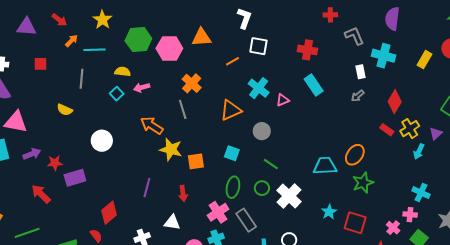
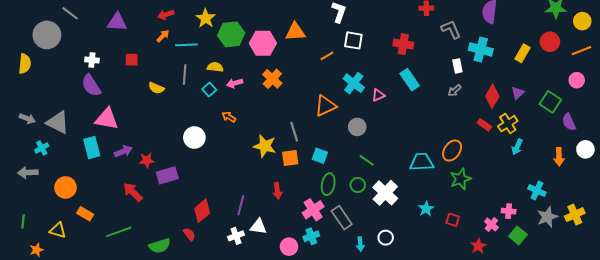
red arrow: (59, 20) -> (166, 15), moved, turned 126
yellow star: (102, 20) -> (206, 18), moved
gray line: (82, 79) -> (185, 74), moved
orange cross: (192, 83) -> (272, 79), moved
gray line: (183, 109) -> (294, 132), moved
yellow semicircle: (65, 110) -> (156, 88), moved
orange arrow: (152, 125) -> (229, 117), moved, size x0.6
purple triangle: (436, 133) -> (518, 93), moved
cyan square: (232, 153) -> (320, 156), moved
purple line: (147, 187) -> (241, 205), moved
cyan cross: (421, 193) -> (537, 191), moved
white triangle: (172, 222) -> (258, 227), moved
red square: (355, 223) -> (453, 220), size x0.6

